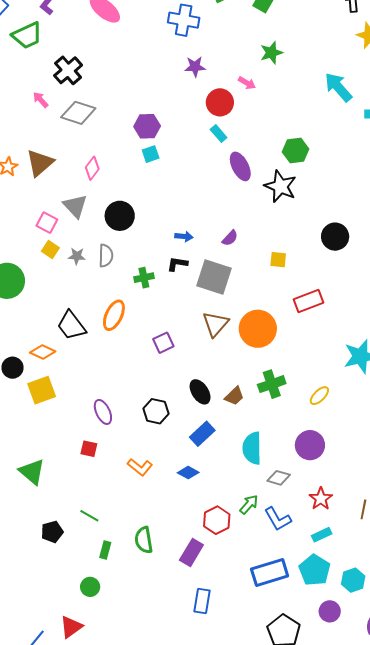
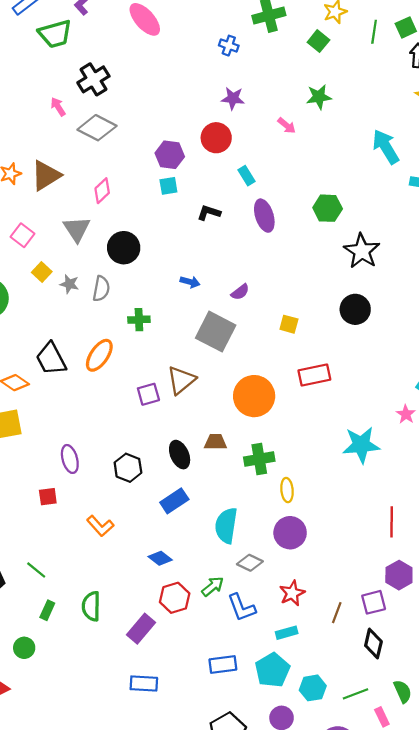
blue cross: (184, 20) -> (229, 46), size x0.6
red circle: (220, 102) -> (216, 138), moved
black star: (280, 186) -> (362, 251), moved
pink square: (47, 223) -> (22, 235), moved
black L-shape: (177, 264) -> (209, 213), moved
brown triangle: (215, 324) -> (181, 380), moved
brown trapezoid: (234, 396) -> (216, 442), moved, turned -145
yellow ellipse: (319, 396) -> (287, 490), moved, turned -60
red square: (89, 449) -> (48, 497), turned -30
blue diamond: (188, 473) -> (160, 558), moved
blue rectangle: (270, 572) -> (223, 665), size x0.7
blue rectangle: (202, 601) -> (144, 683), turned 75

